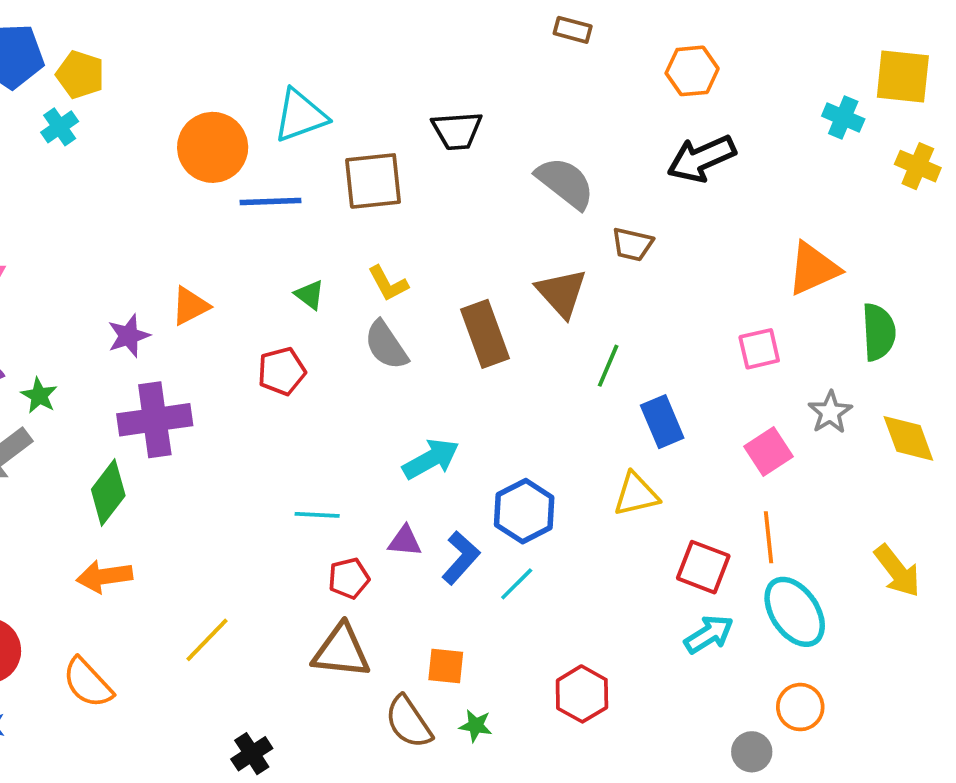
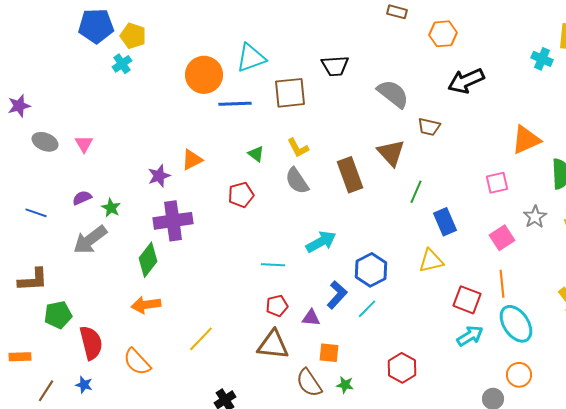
orange hexagon: (692, 71) -> (443, 34), moved
cyan line: (317, 515) -> (273, 265), moved
purple triangle: (405, 541) -> (311, 318), moved

